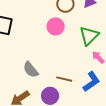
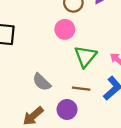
green triangle: (89, 36) -> (85, 56), moved

